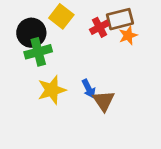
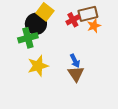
black circle: (31, 33) -> (36, 24), moved
blue arrow: (89, 89) -> (75, 61), moved

